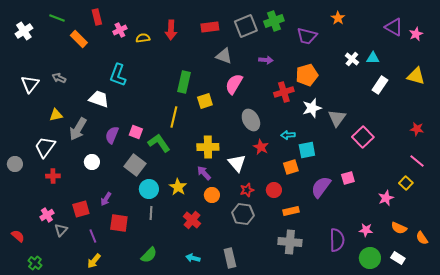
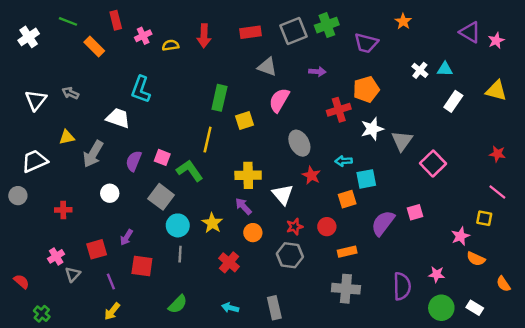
white trapezoid: (45, 147) -> (35, 161), moved, turned 30
yellow square: (406, 183) -> (484, 218), turned -32
orange semicircle: (399, 228) -> (476, 259), moved

